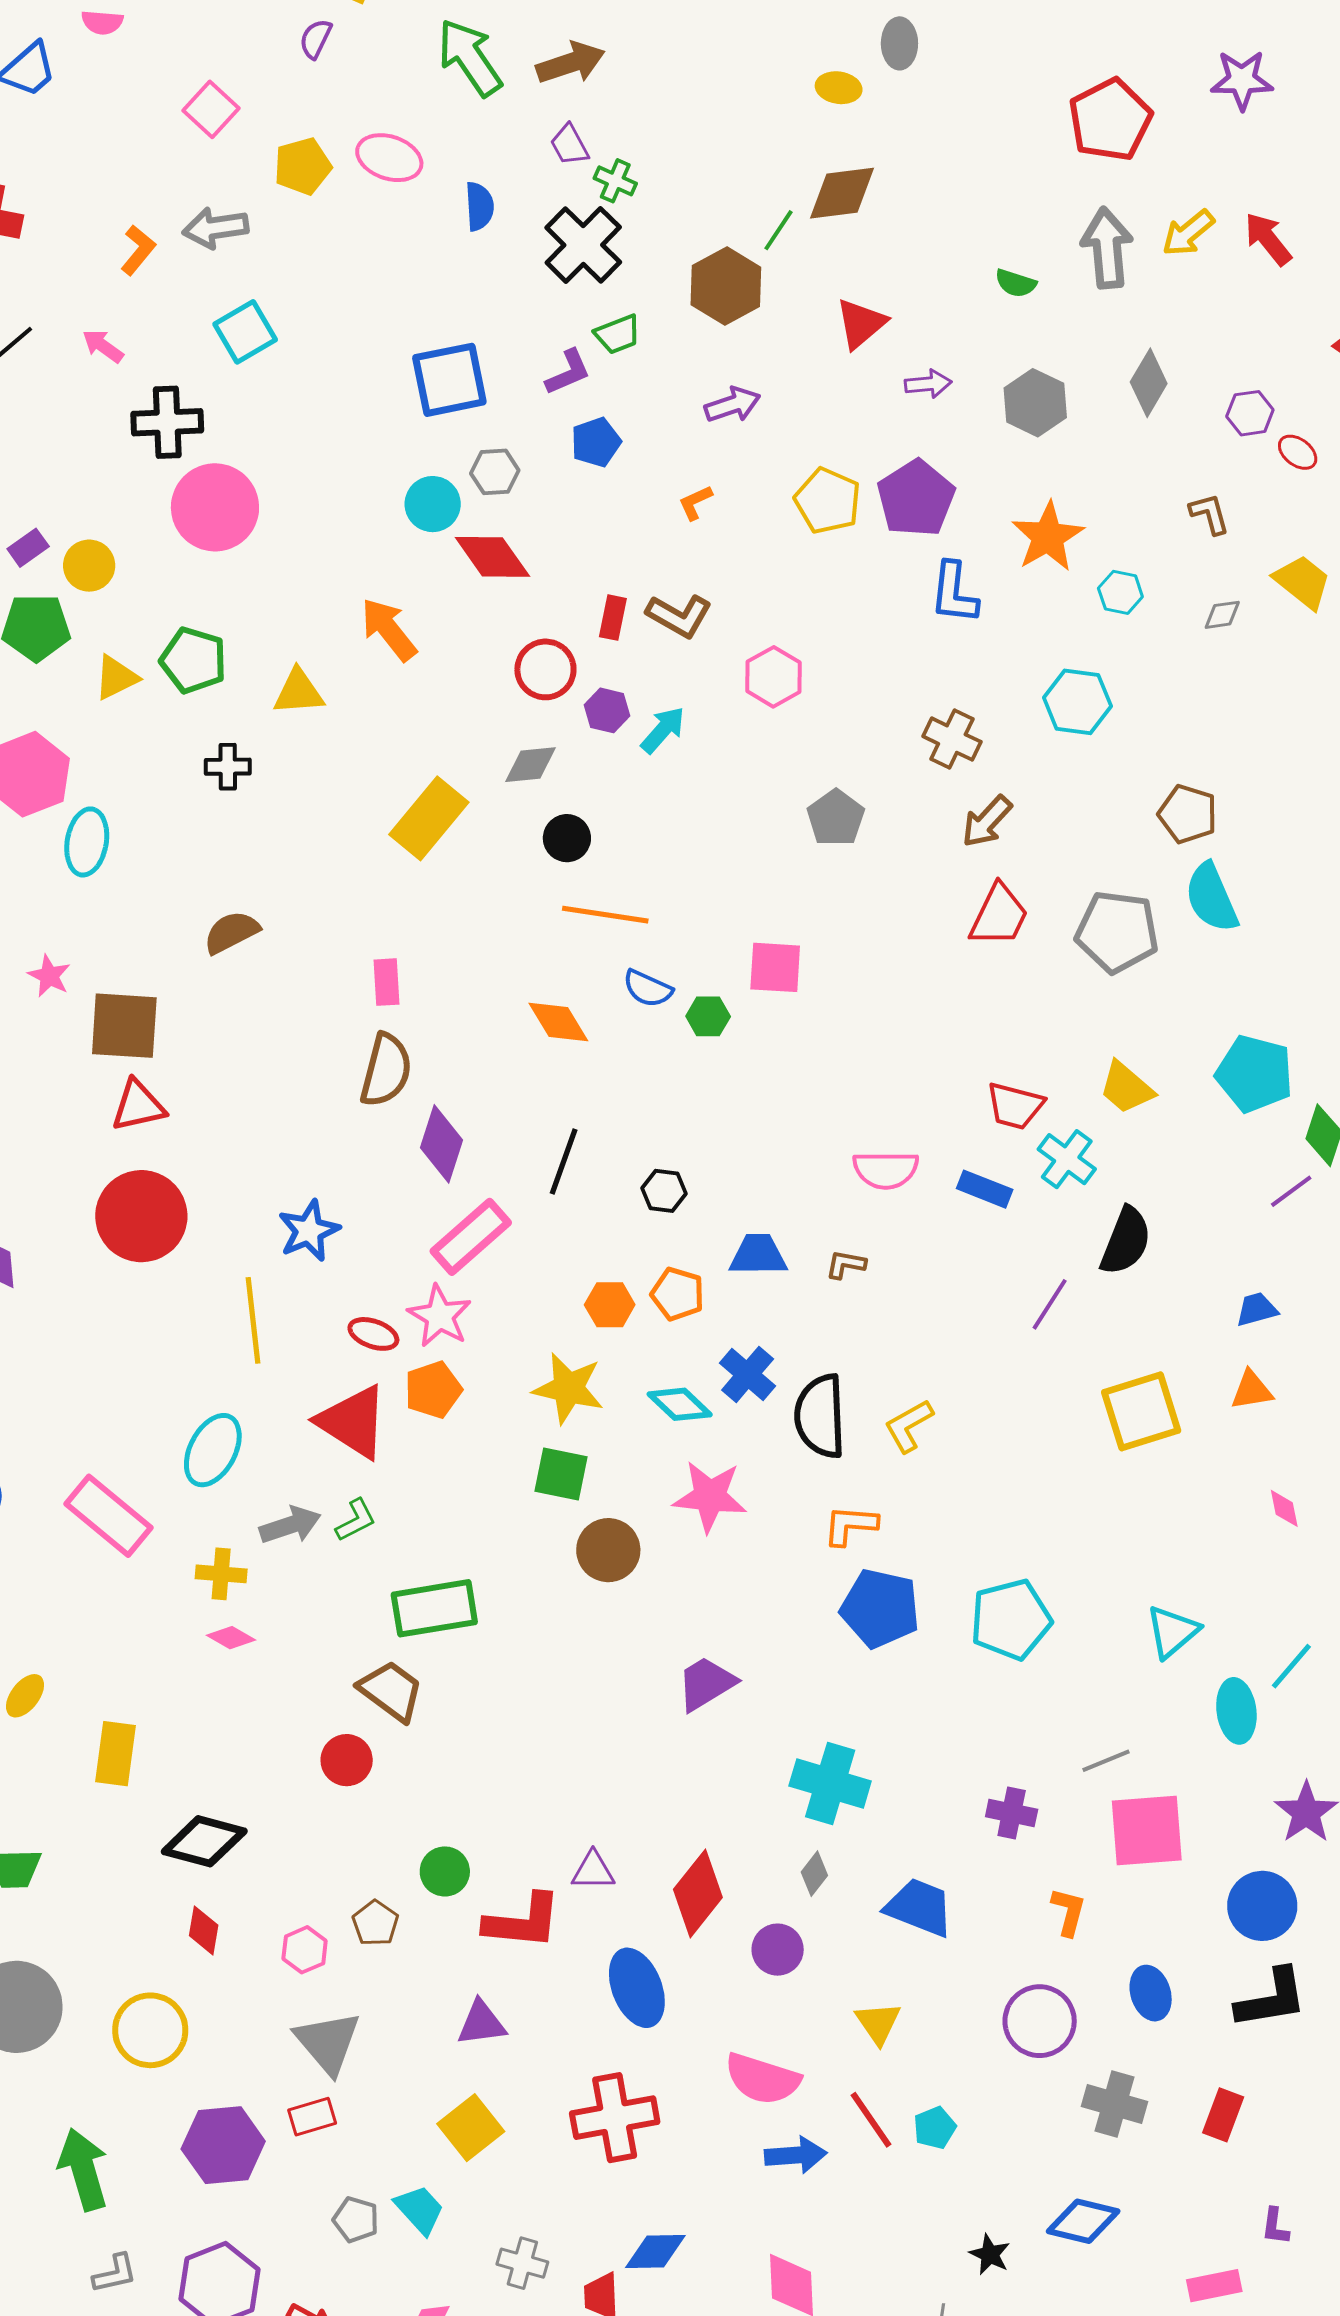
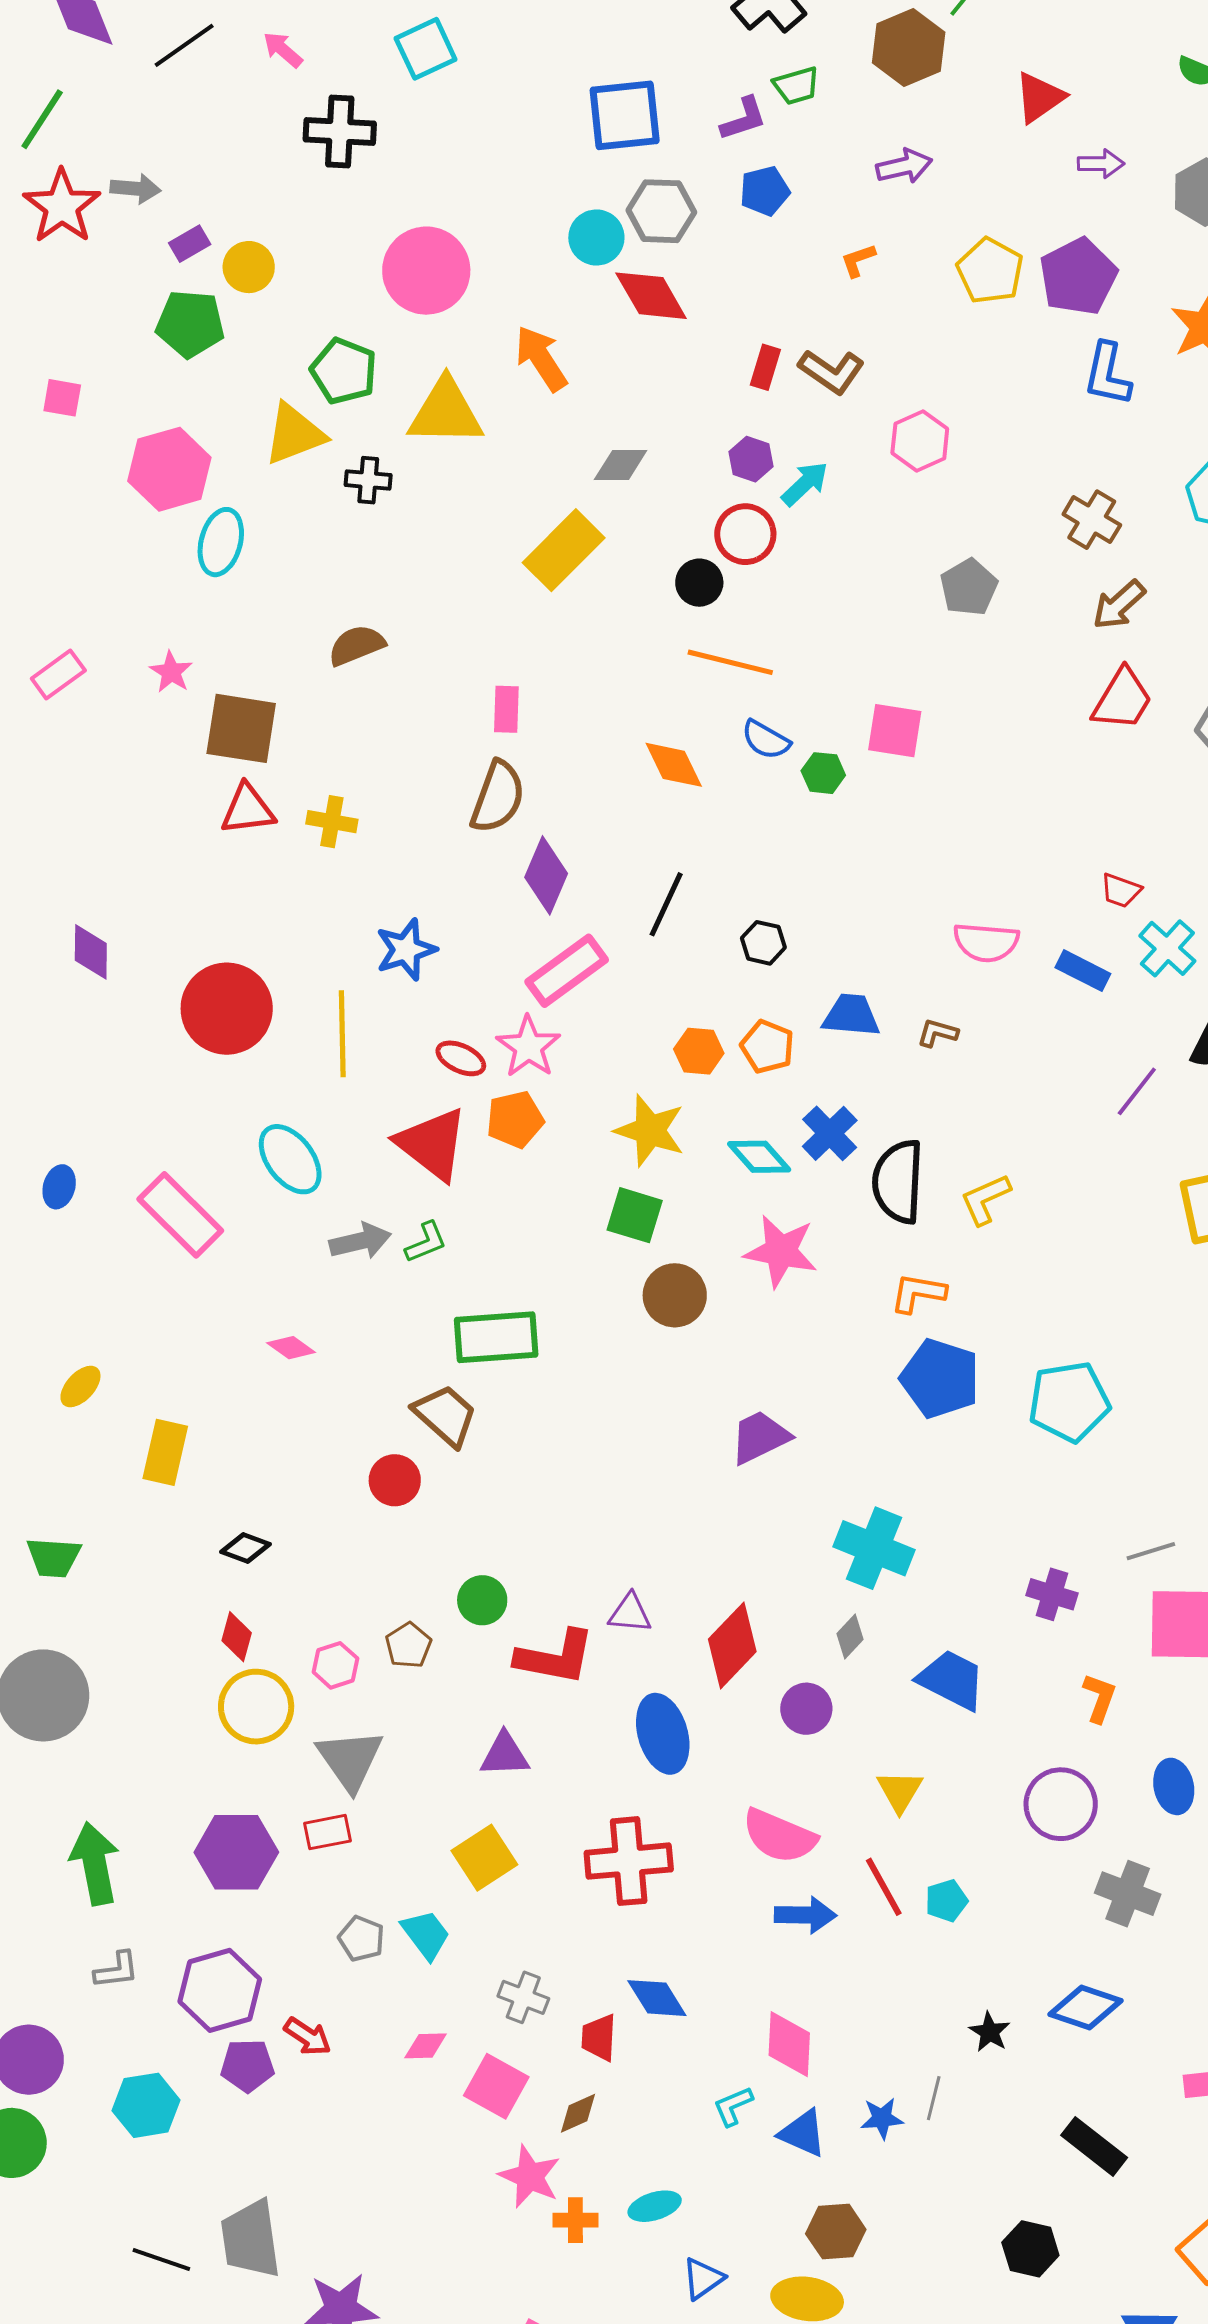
gray hexagon: (495, 472) -> (661, 211), size x1.4
pink circle: (215, 507) -> (426, 271), moved
red circle: (545, 669) -> (745, 534), moved
yellow triangle: (116, 677) -> (294, 434), moved, size x1.4
yellow triangle: (299, 692) -> (446, 412), size x1.5
gray diamond: (530, 765) -> (621, 465), moved
red trapezoid: (1015, 1106) -> (1121, 890), size x0.7
red circle: (141, 1216) -> (227, 1009), moved
cyan ellipse: (213, 1450) -> (290, 1159), turned -70
yellow cross: (221, 1574) -> (332, 822), moved
black diamond: (204, 1841) -> (245, 1548), size x0.6
yellow circle: (150, 2030) -> (256, 1707), moved
blue diamond: (655, 2251) -> (657, 1998), turned 54

